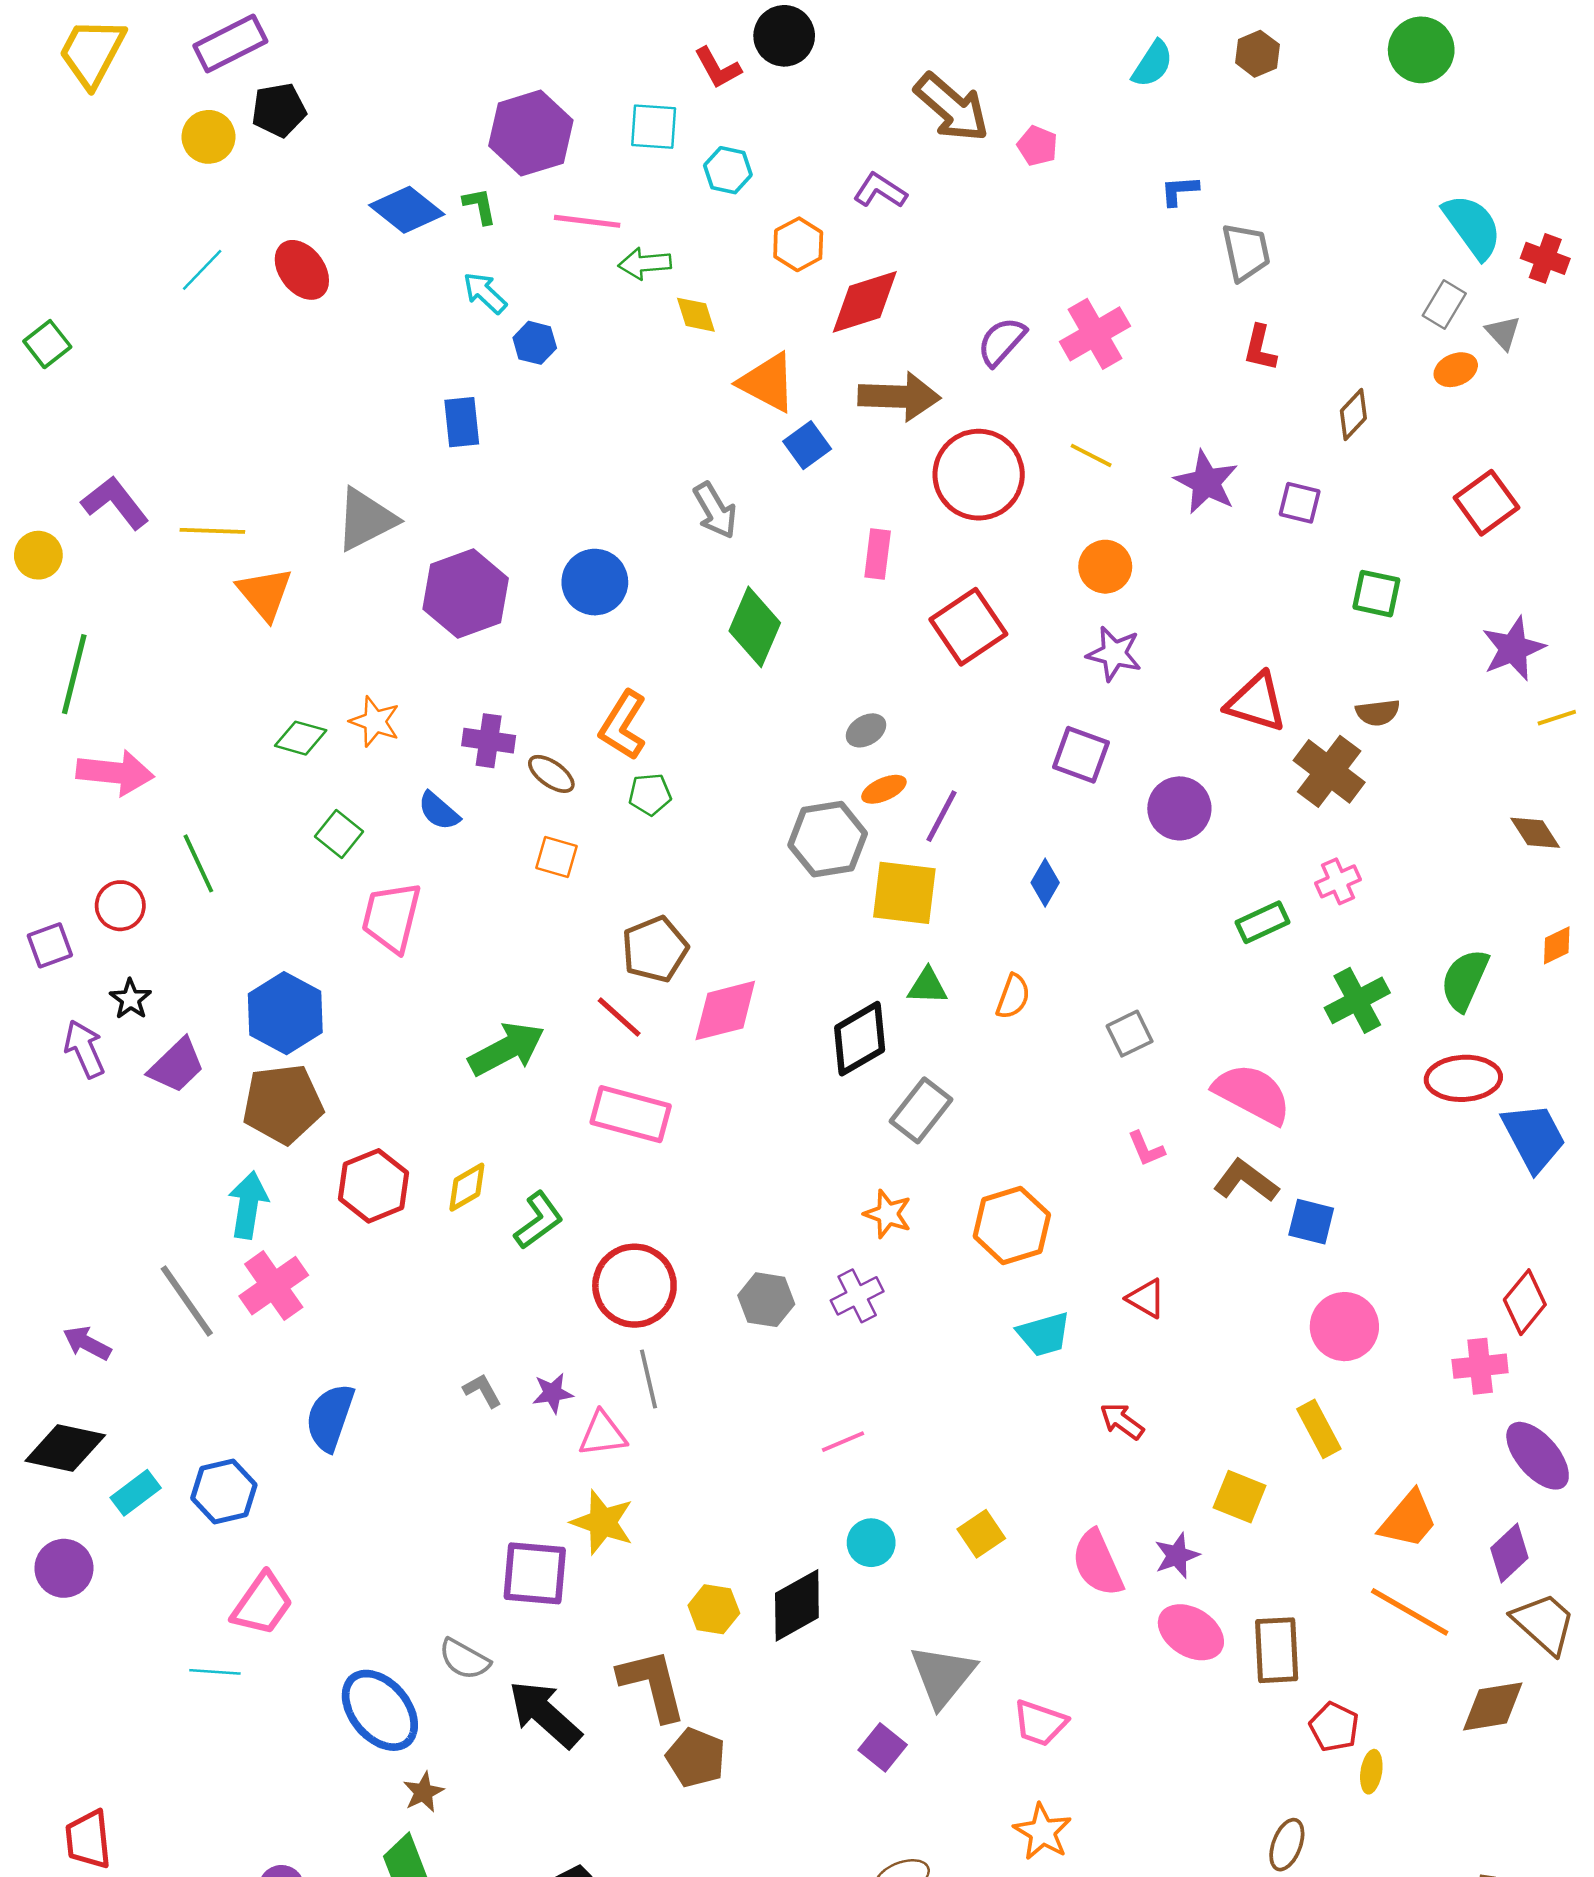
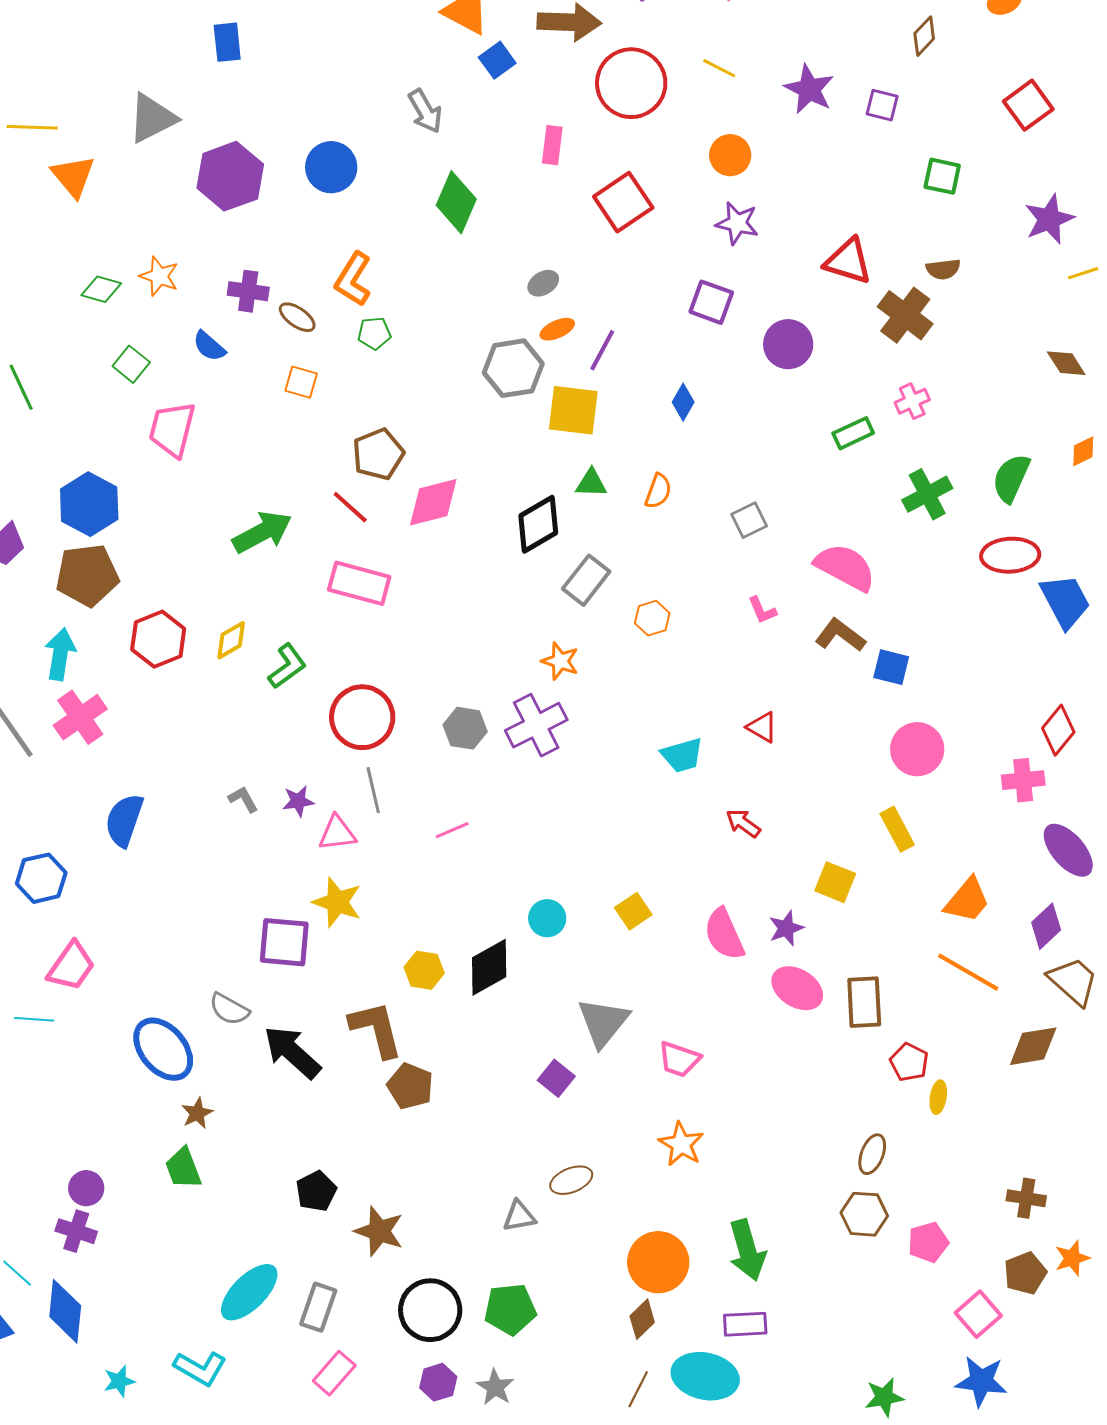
orange hexagon: (1012, 1225) -> (652, 618), moved, size x0.6
purple cross: (857, 1296) -> (536, 725), size x1.5
pink line: (843, 1442) -> (452, 830), moved

